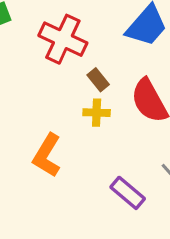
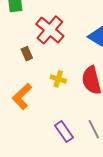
brown rectangle: (98, 80) -> (27, 54), moved

